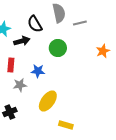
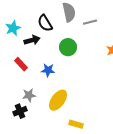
red rectangle: (11, 65) -> (21, 64), turned -48
gray star: (20, 85) -> (29, 95), moved

